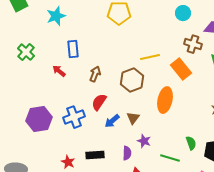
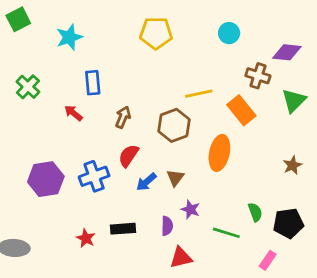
cyan circle: (183, 13) -> (229, 33), moved

